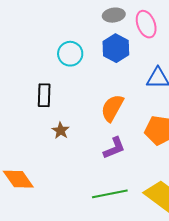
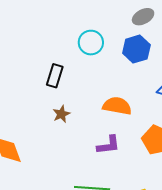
gray ellipse: (114, 15) -> (143, 17), turned -35
orange semicircle: (112, 108) -> (117, 106), turned 56

